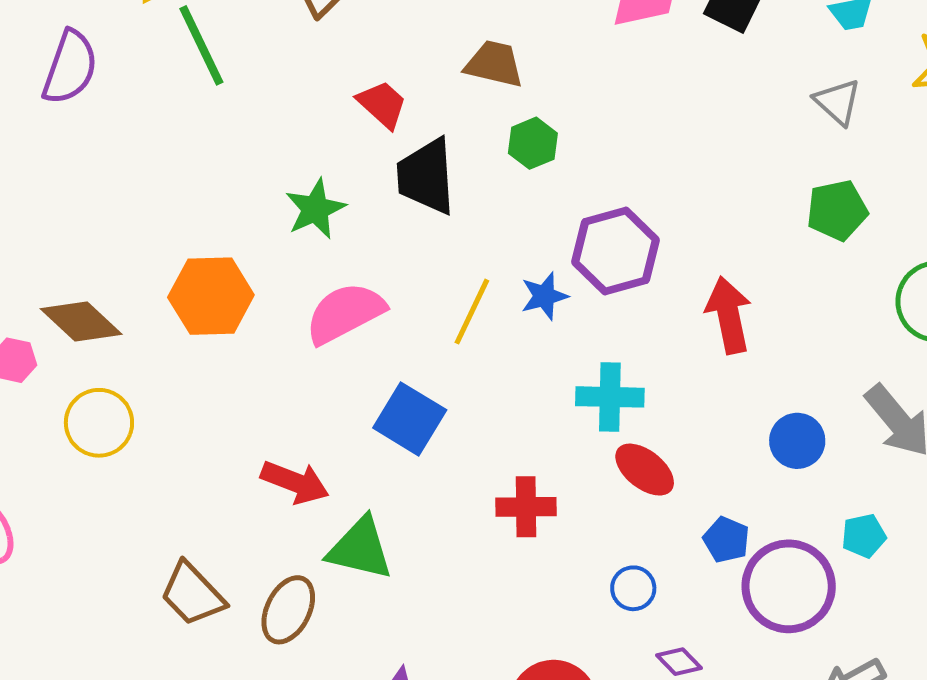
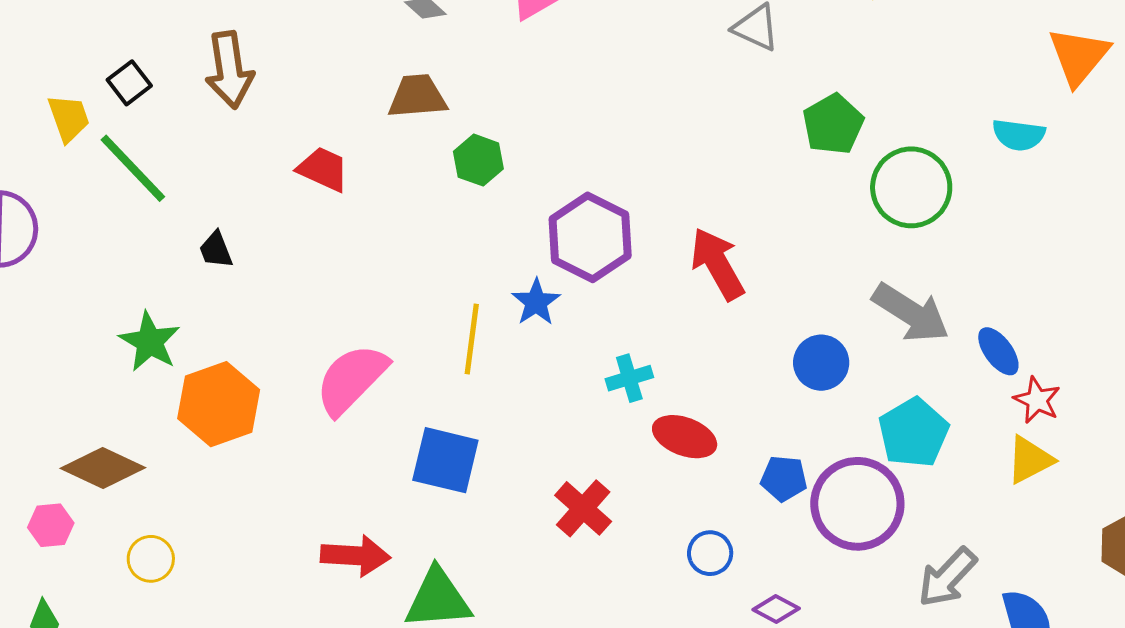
black trapezoid: (426, 176) -> (216, 250), moved, size x0.5
green star: (315, 209) -> (150, 342), moved
green pentagon: (837, 210) -> (833, 124), moved
cyan cross: (610, 397) -> (629, 378), size x0.7
yellow circle: (99, 423) -> (151, 559), size x0.7
red cross: (526, 507) -> (583, 508), turned -30
cyan pentagon: (864, 536) -> (914, 433), size x1.6

